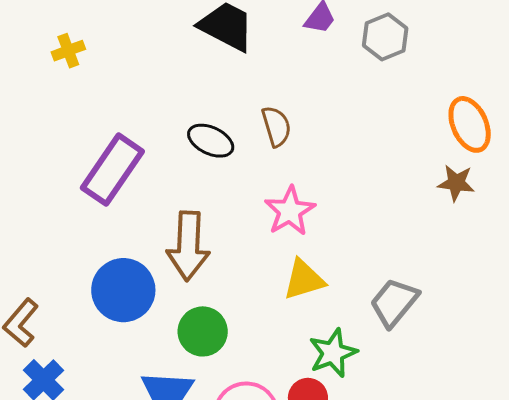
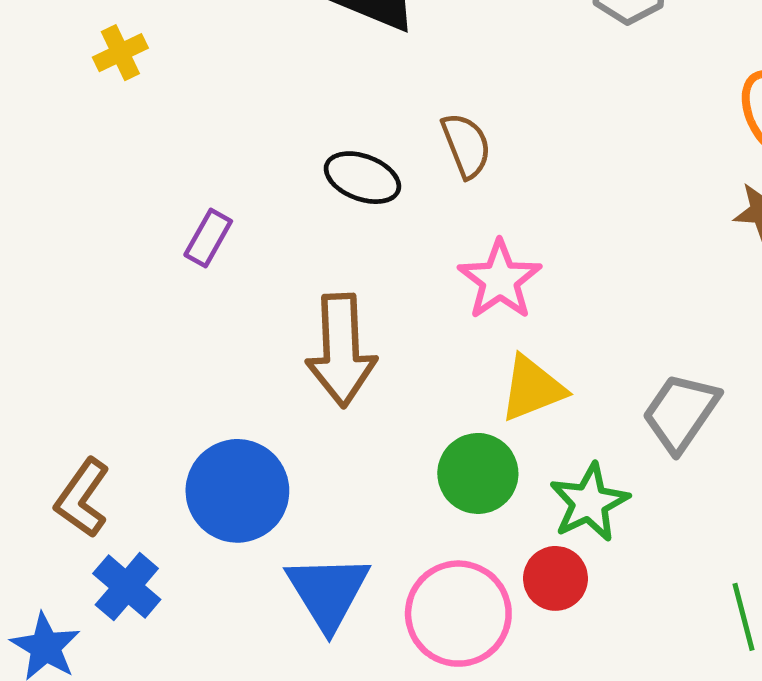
purple rectangle: (112, 170) -> (208, 238), size x0.5
blue circle: (123, 290) -> (237, 491), moved
green circle: (203, 331) -> (478, 473), moved

